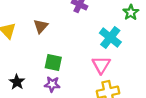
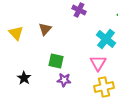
purple star: (52, 84) -> (64, 80), moved

